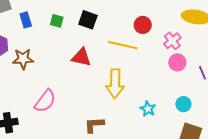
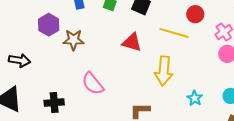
pink semicircle: (45, 101) -> (93, 84), turned 100

